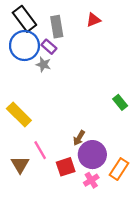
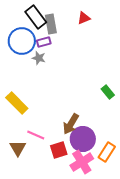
black rectangle: (24, 19) -> (36, 17), moved
purple rectangle: (49, 47) -> (44, 42), turned -56
brown arrow: (79, 138) -> (71, 124), size x1.5
pink line: (40, 150) -> (36, 135), turned -36
pink cross: (91, 180) -> (82, 162), size x1.6

